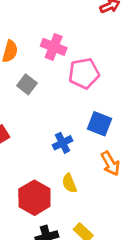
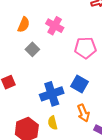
pink pentagon: (84, 73) -> (85, 48), moved
blue cross: (63, 143) -> (52, 94), size x1.6

